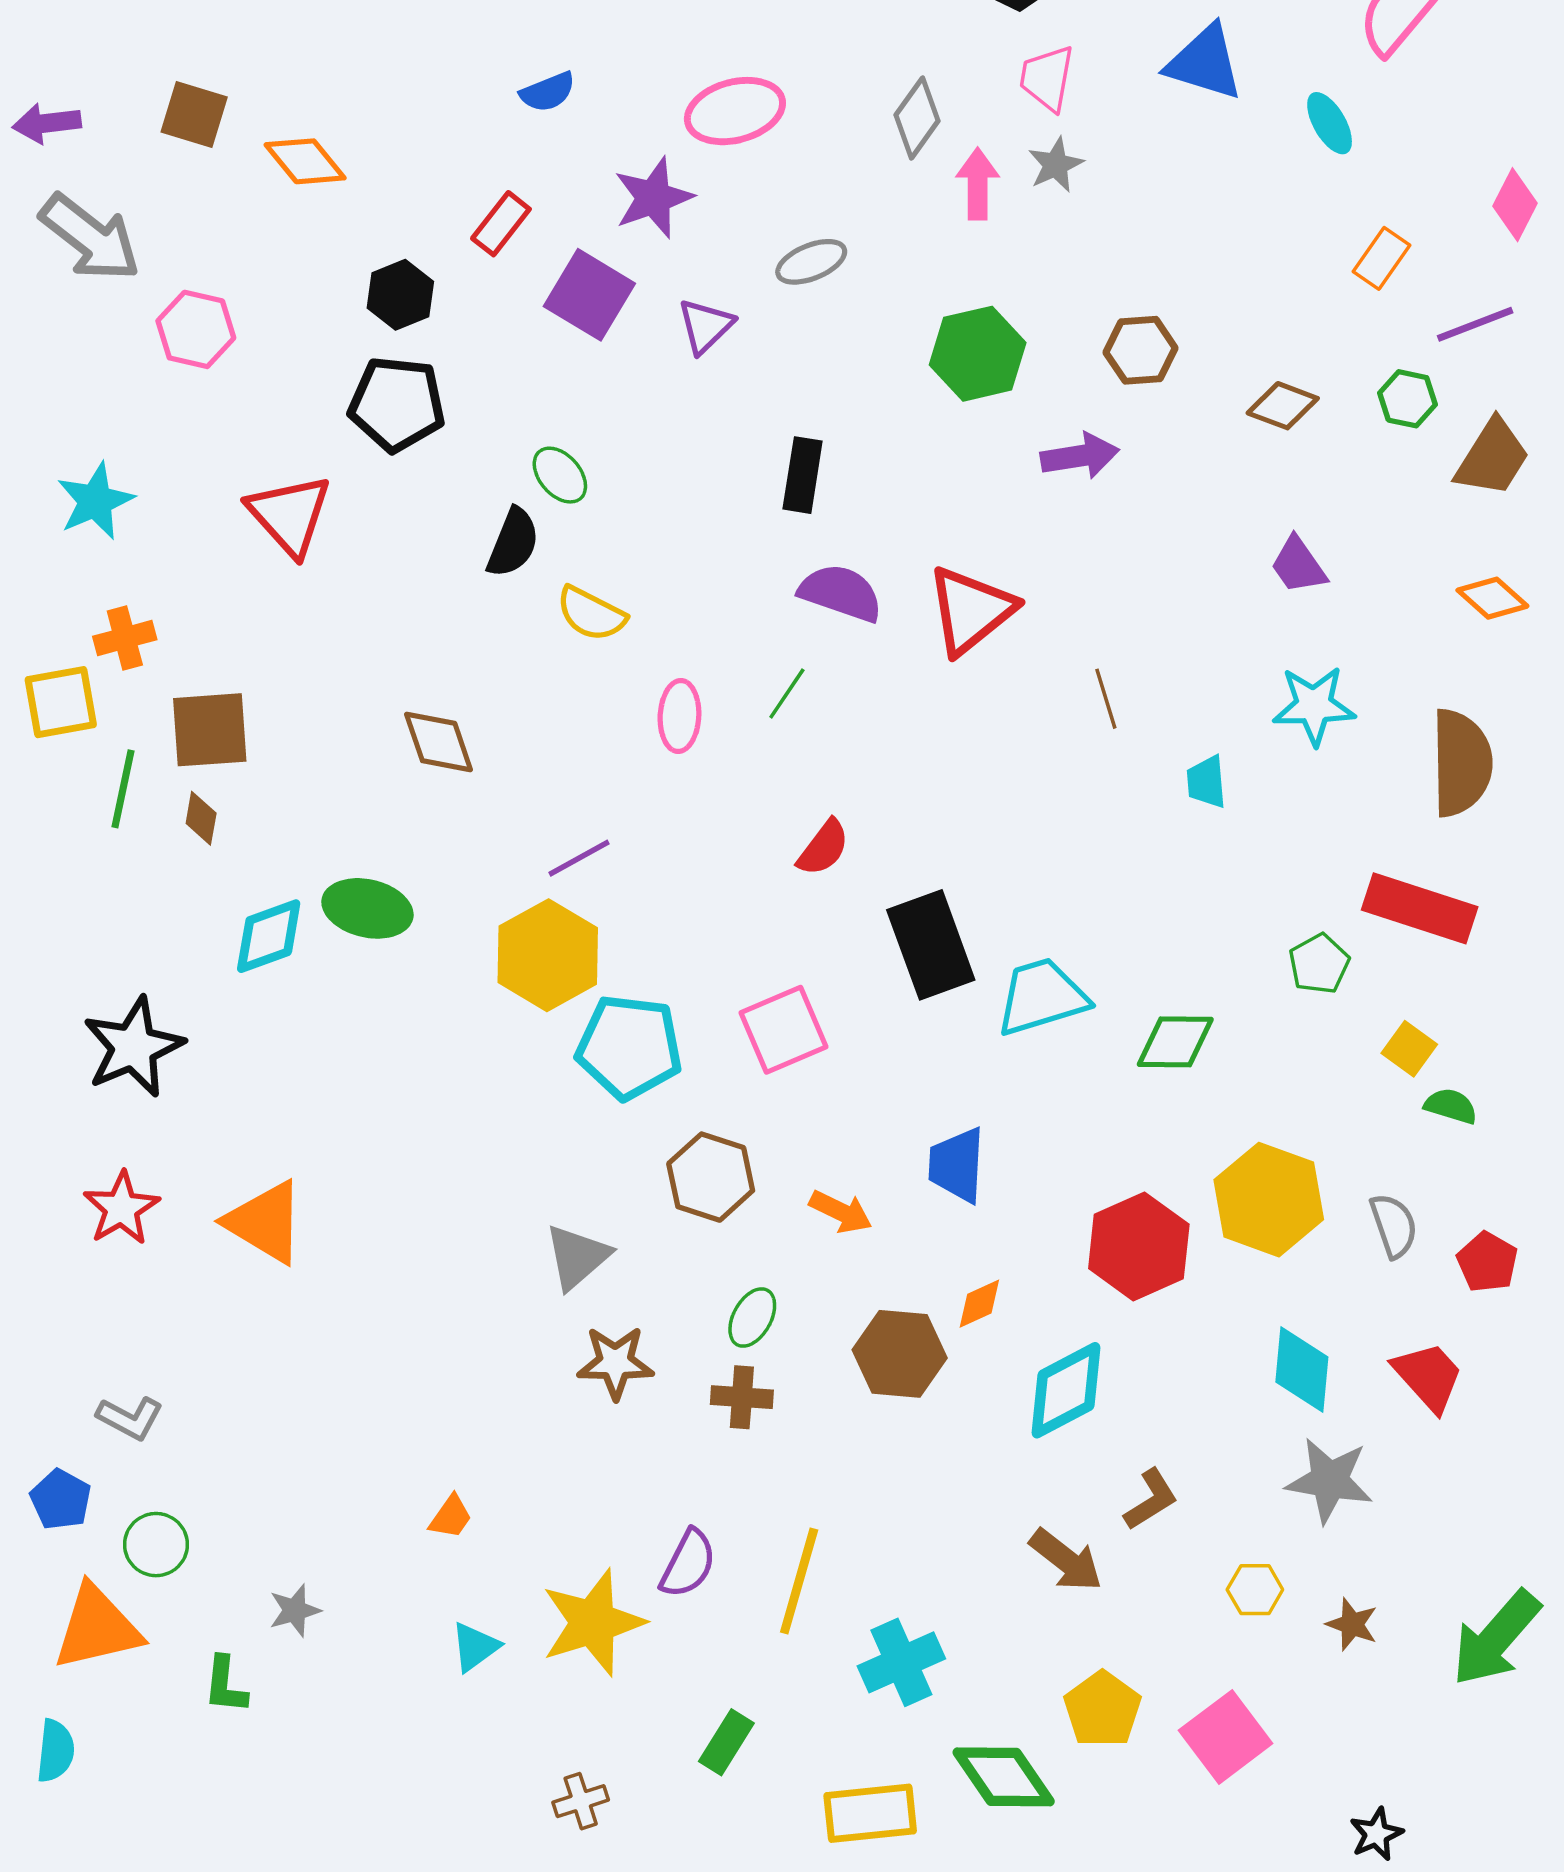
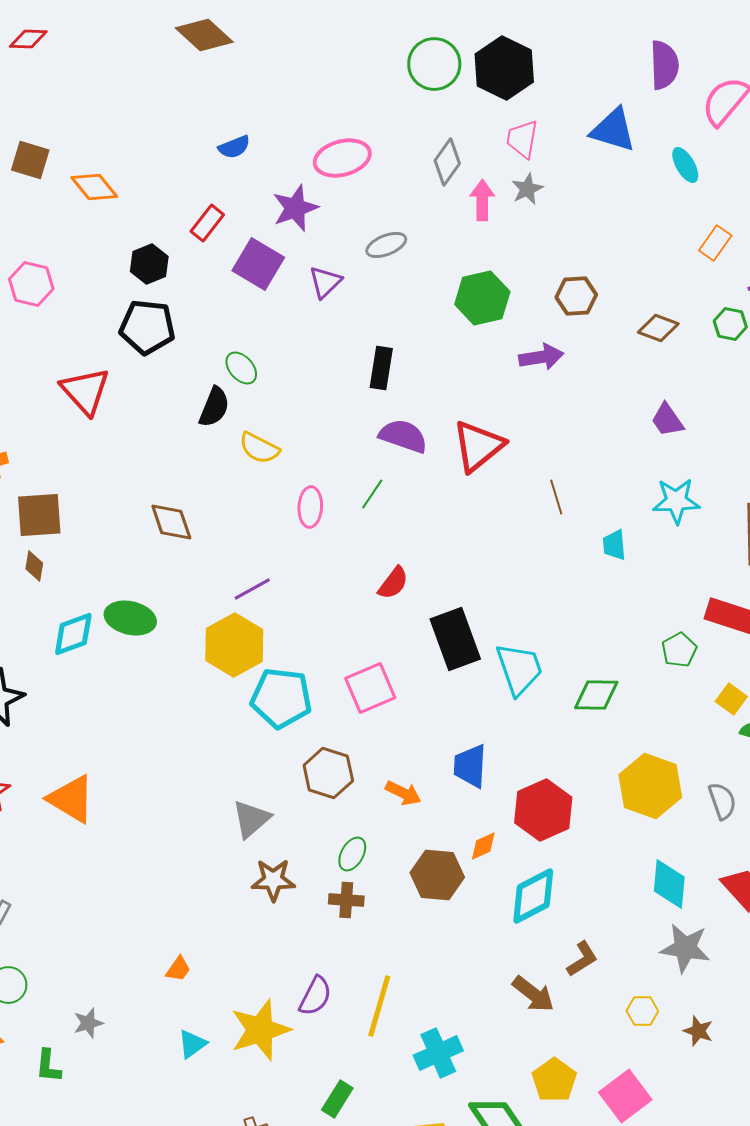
cyan trapezoid: (1042, 997) -> (519, 669), turned 88
red hexagon: (1139, 1246) -> (543, 810), moved

